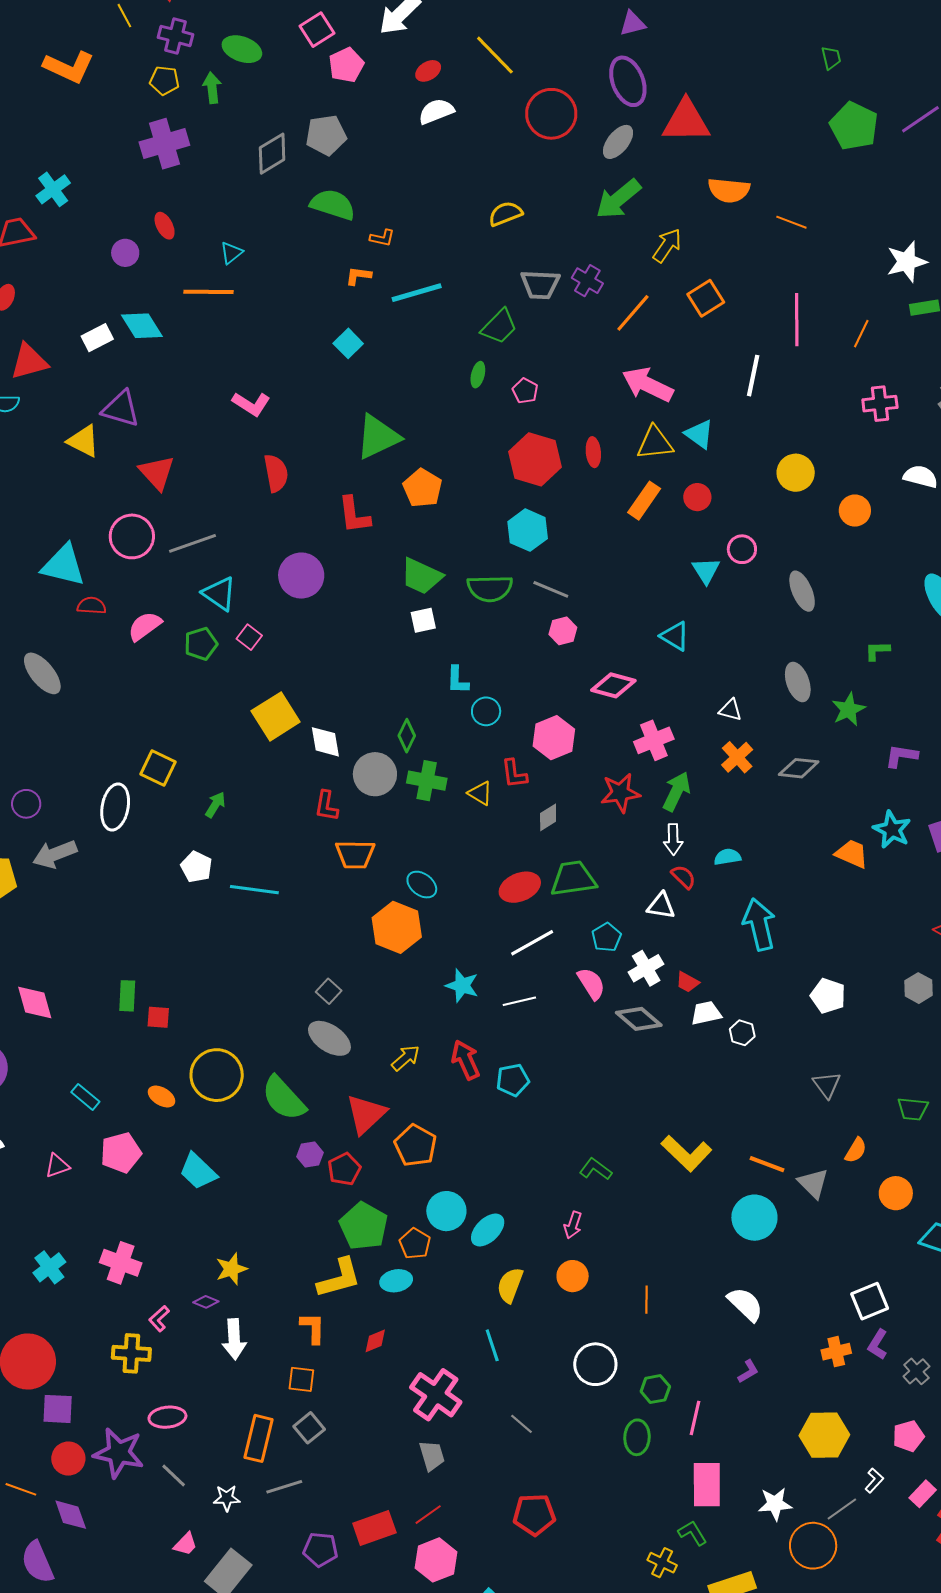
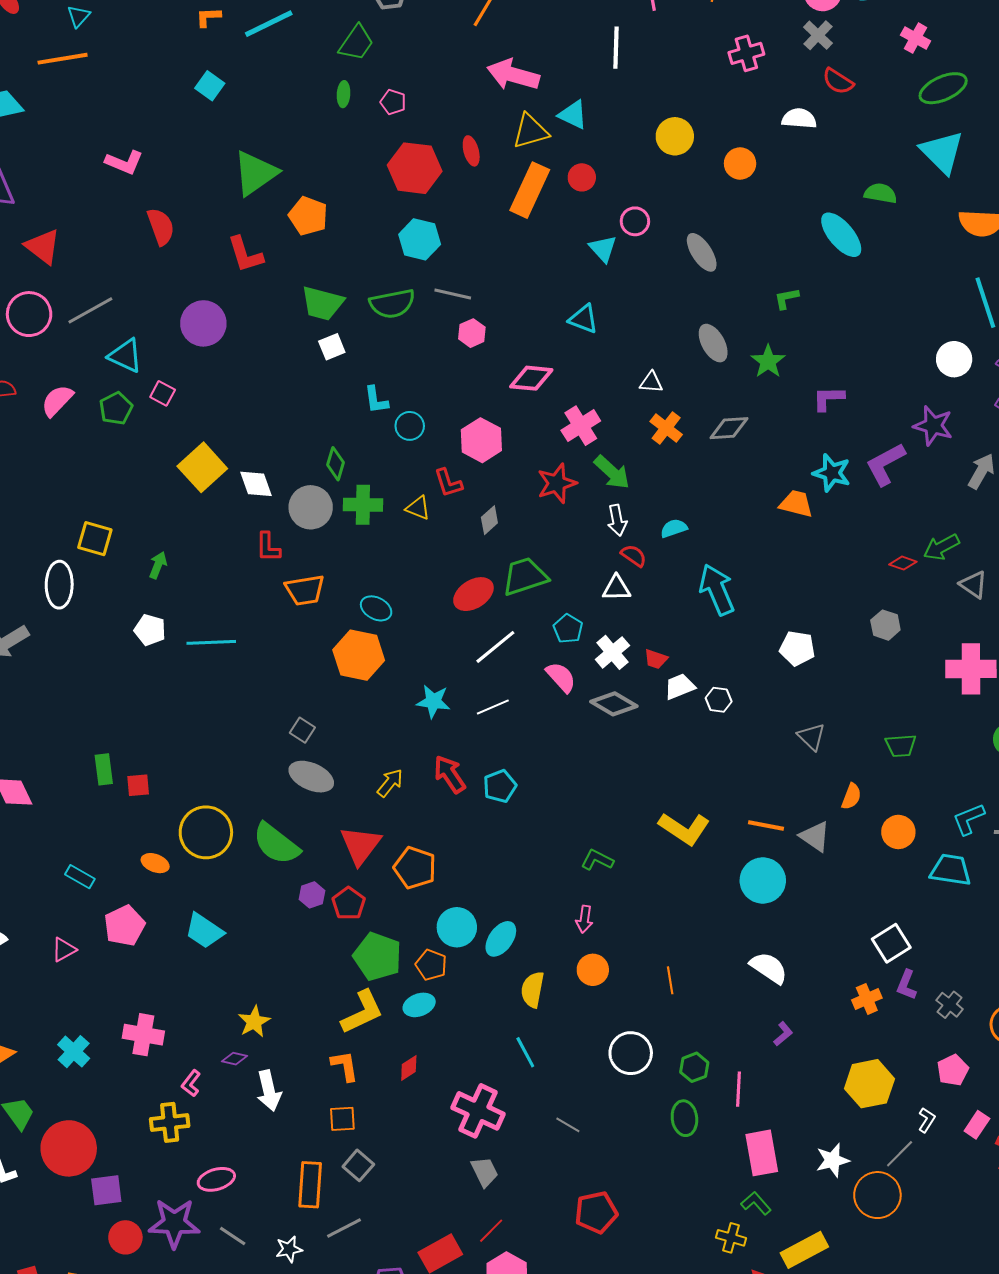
orange rectangle: (644, 501) -> (530, 190), size x1.4
green arrow: (676, 791) -> (612, 472), turned 117

